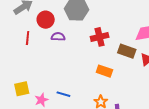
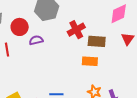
brown rectangle: (127, 51) -> (97, 41), moved

